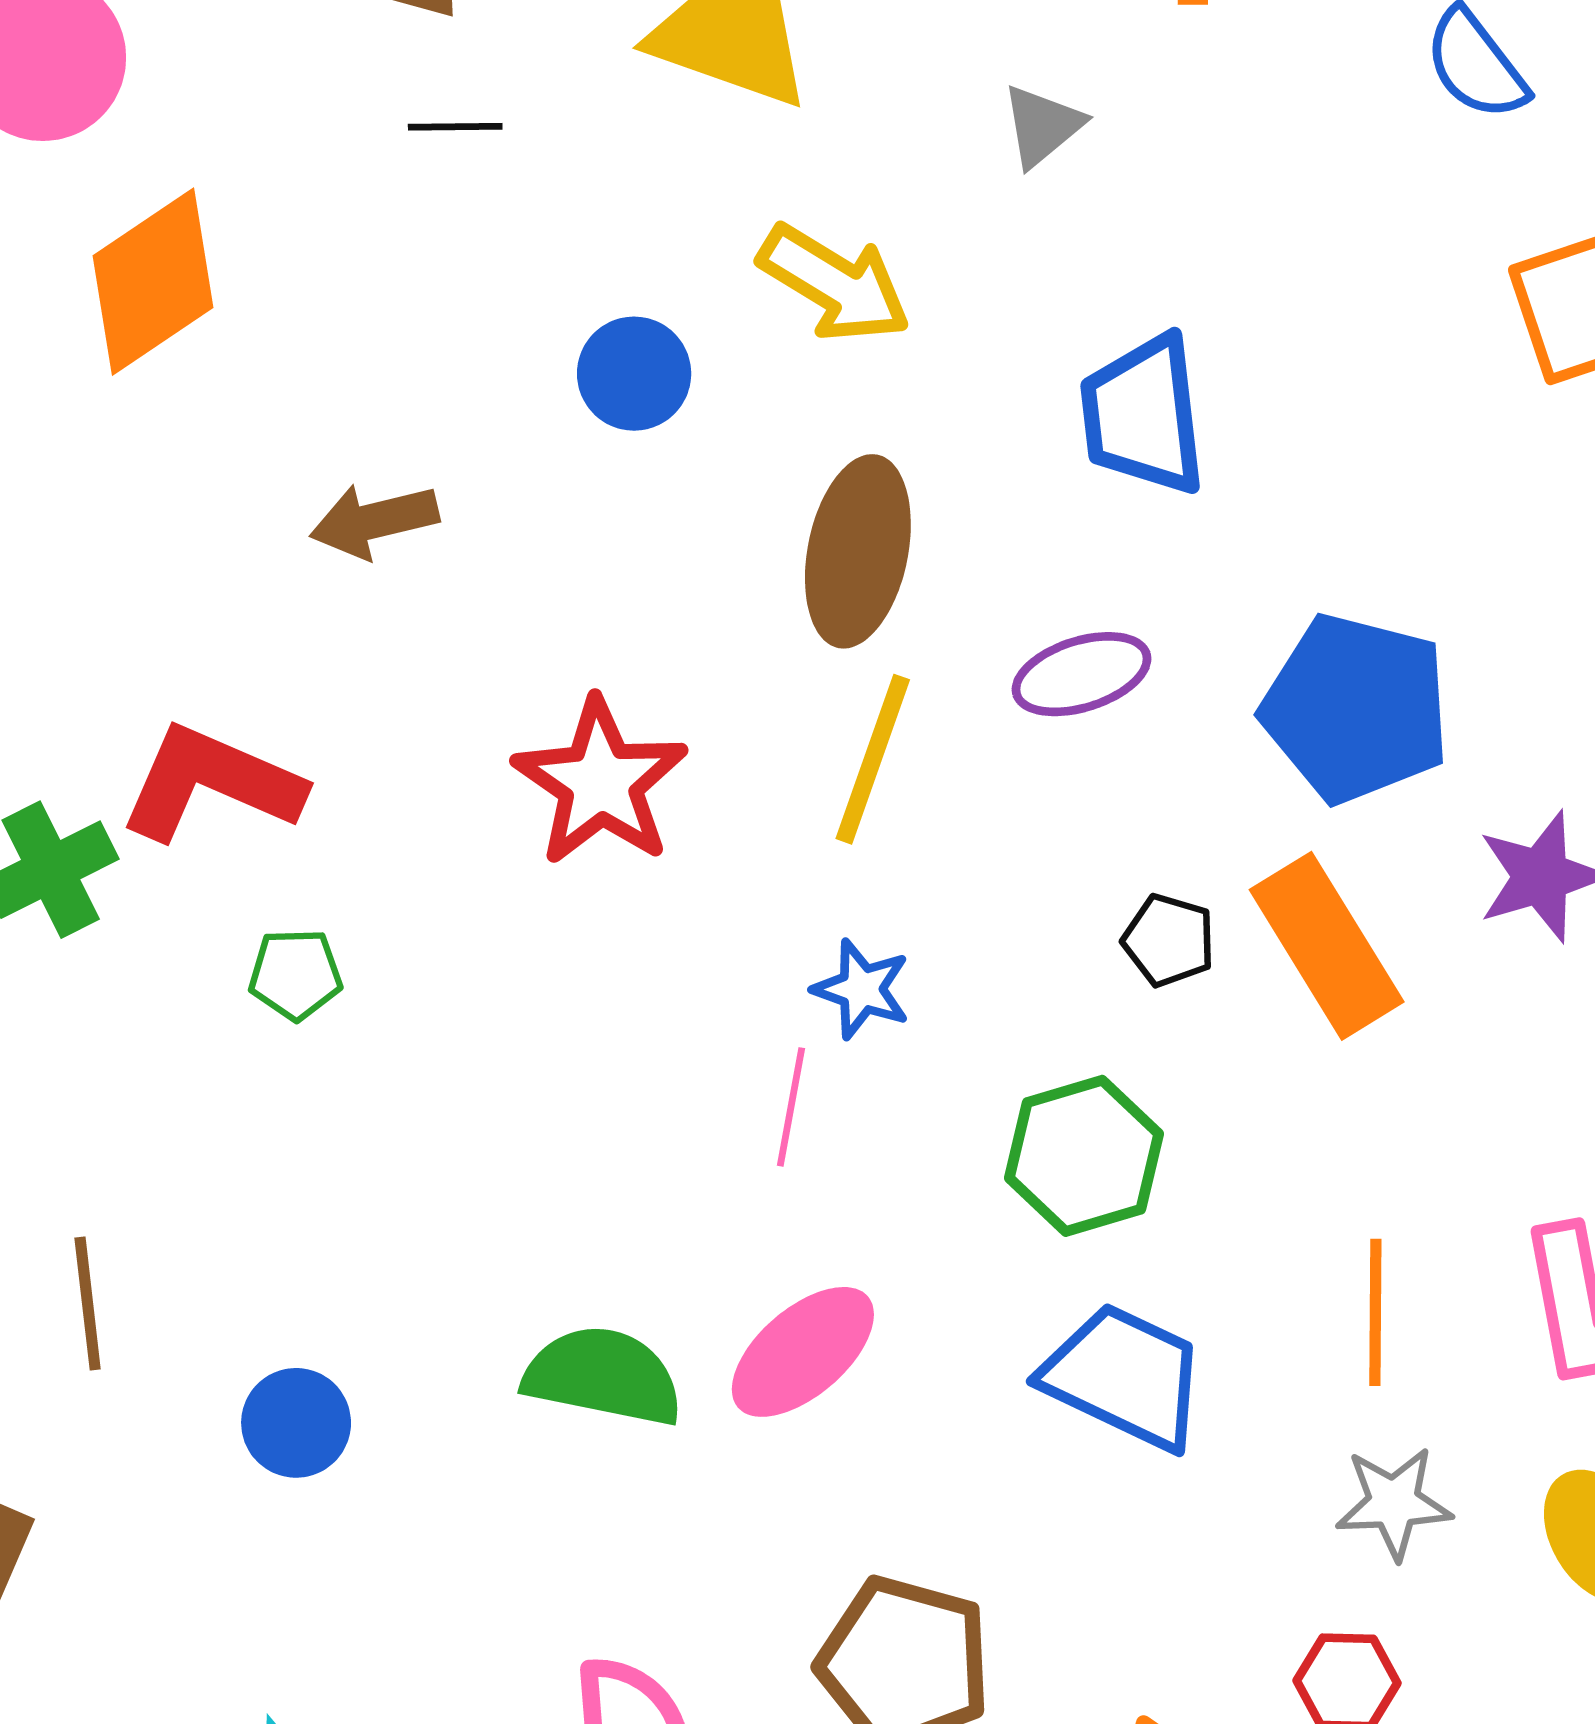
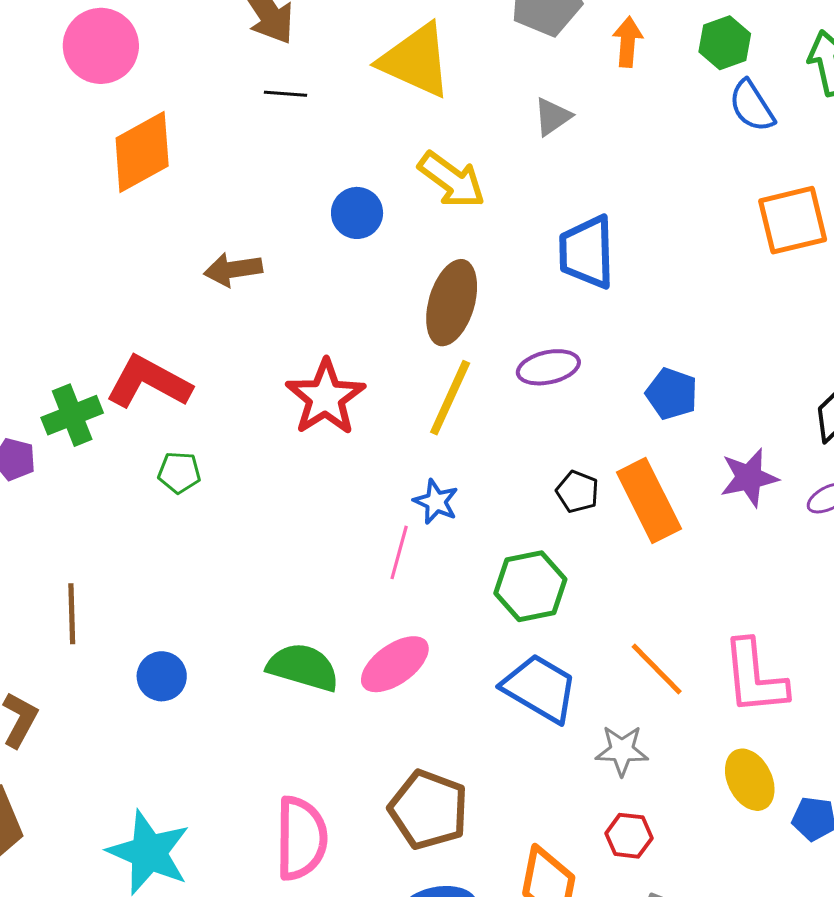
blue pentagon: (1356, 708) -> (672, 394), size x0.6
orange line: (1375, 1312) -> (657, 669), turned -50
gray star: (1394, 1503) -> (622, 750), moved

